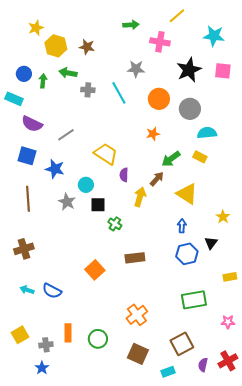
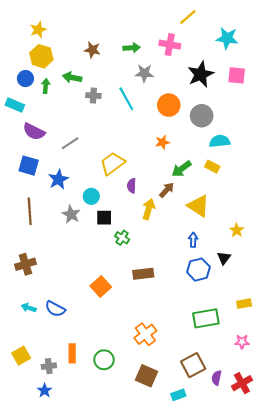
green arrow: (131, 25) -> (132, 48), moved
yellow hexagon: (56, 46) -> (41, 56), moved
yellow trapezoid: (106, 154) -> (112, 163), turned -70
blue star: (55, 169) -> (58, 179), turned 30
yellow rectangle: (230, 277) -> (244, 304), moved
purple semicircle: (203, 365) -> (217, 378), moved

